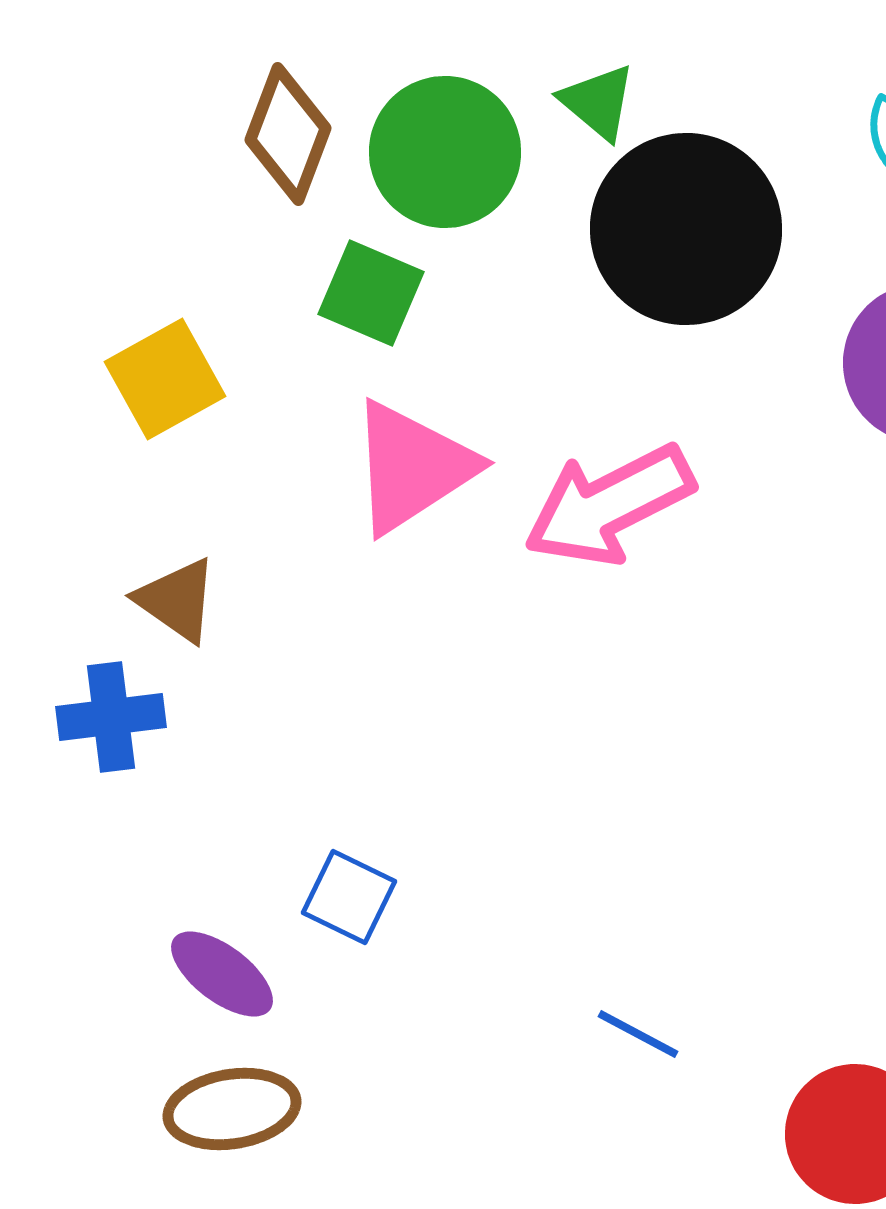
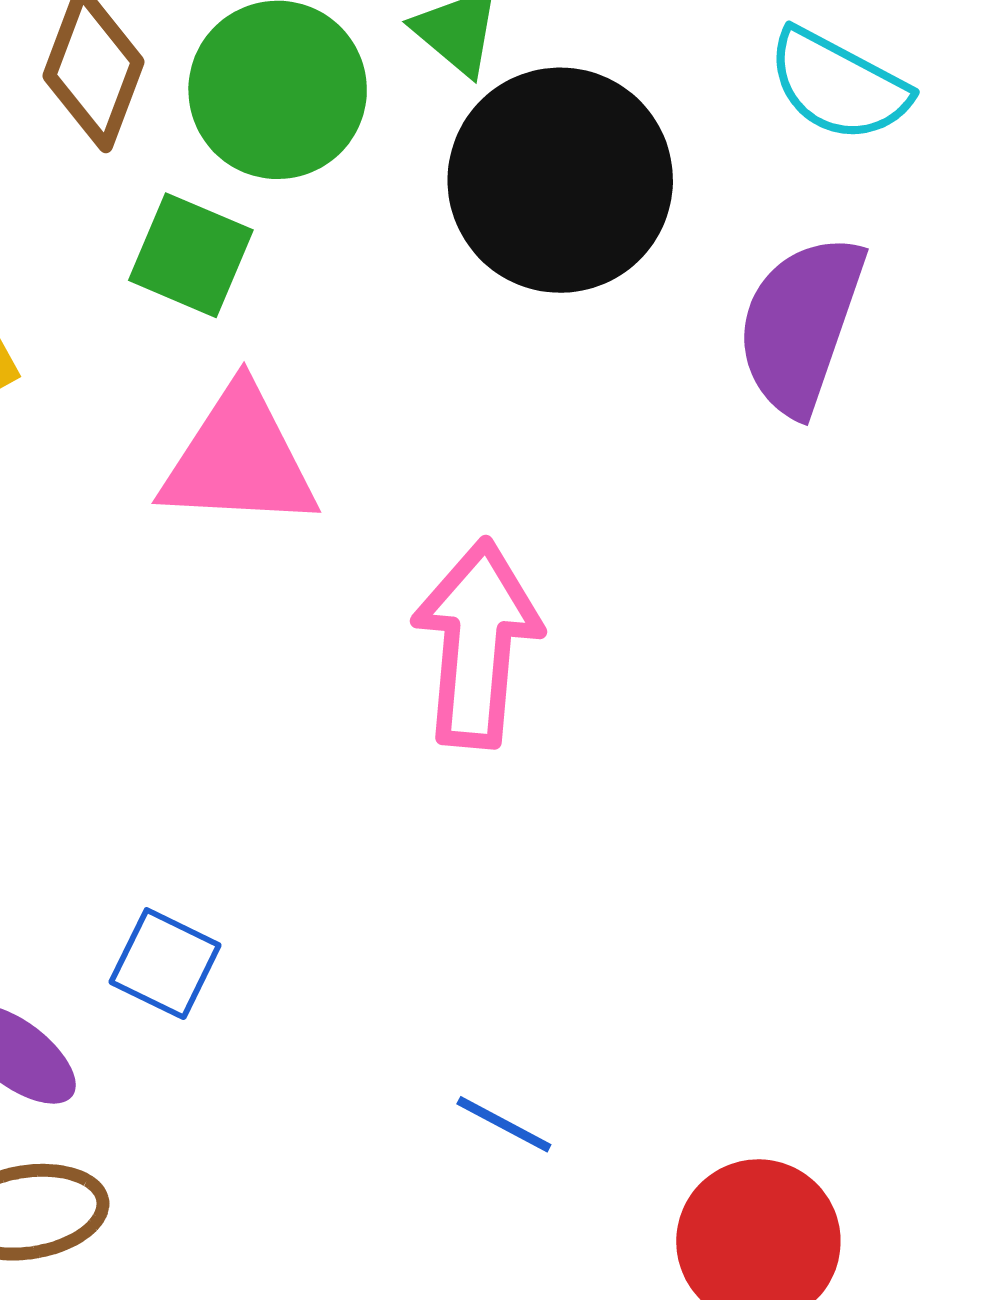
pink triangle: (412, 467) -> (239, 459), turned 36
pink arrow: (609, 505) -> (477, 643), moved, turned 122

